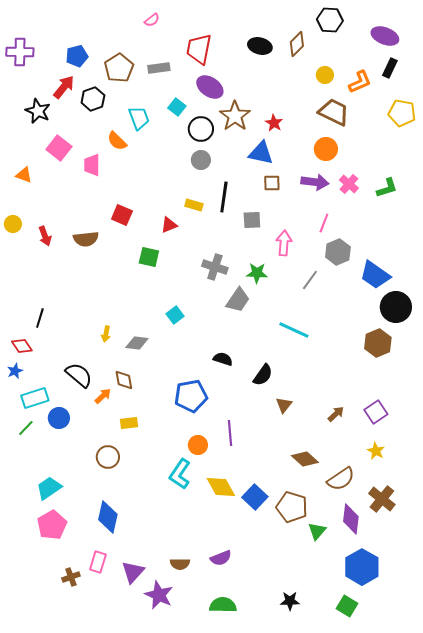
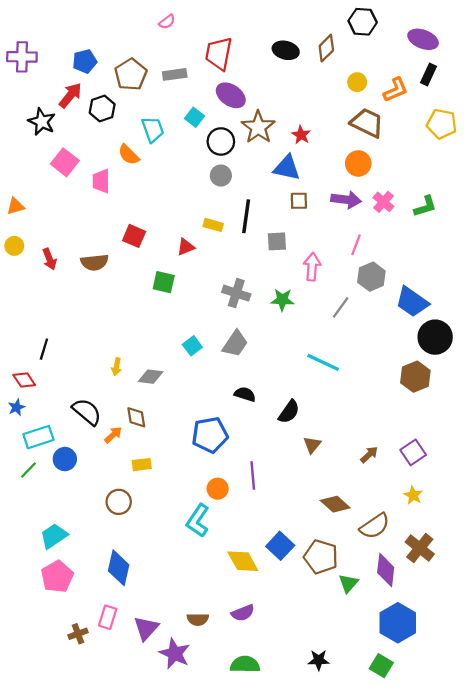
orange triangle: (24, 175) -> (15, 206), moved, turned -36
gray trapezoid: (238, 300) -> (235, 344), moved
yellow diamond: (221, 487) -> (243, 561), moved

